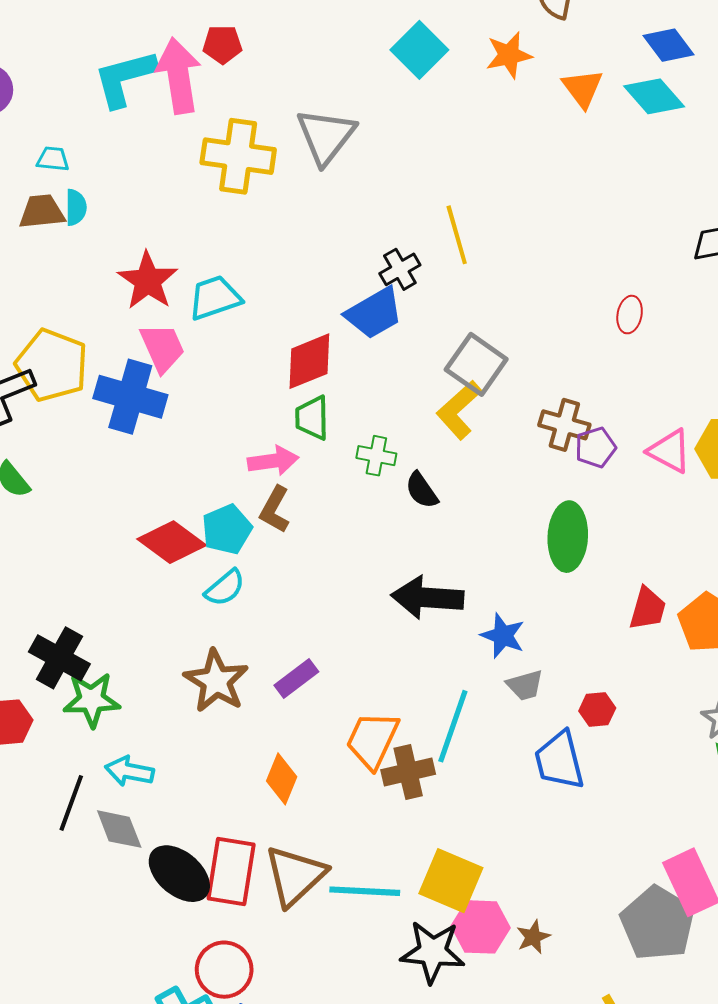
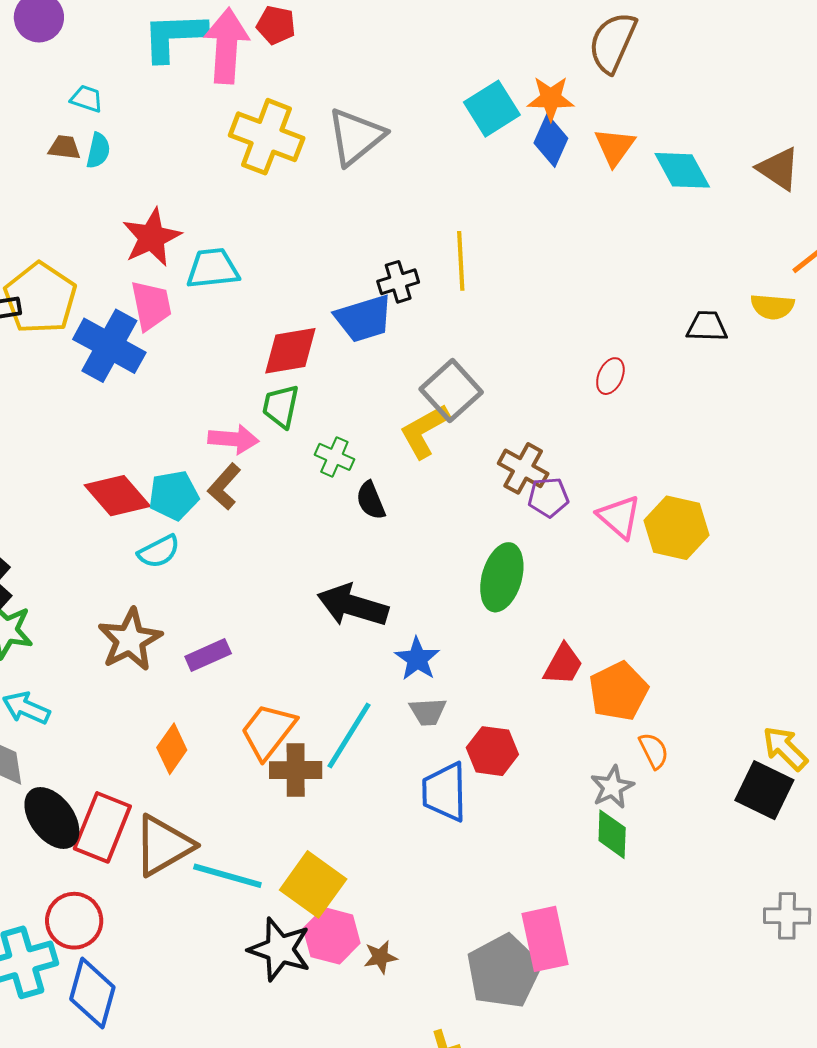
blue diamond: (668, 45) -> (551, 141), moved, turned 48
cyan square: (419, 50) -> (492, 109), moved
brown trapezoid: (42, 212) -> (64, 147), size x0.7
red hexagon: (597, 709) -> (492, 751), size x1.4

